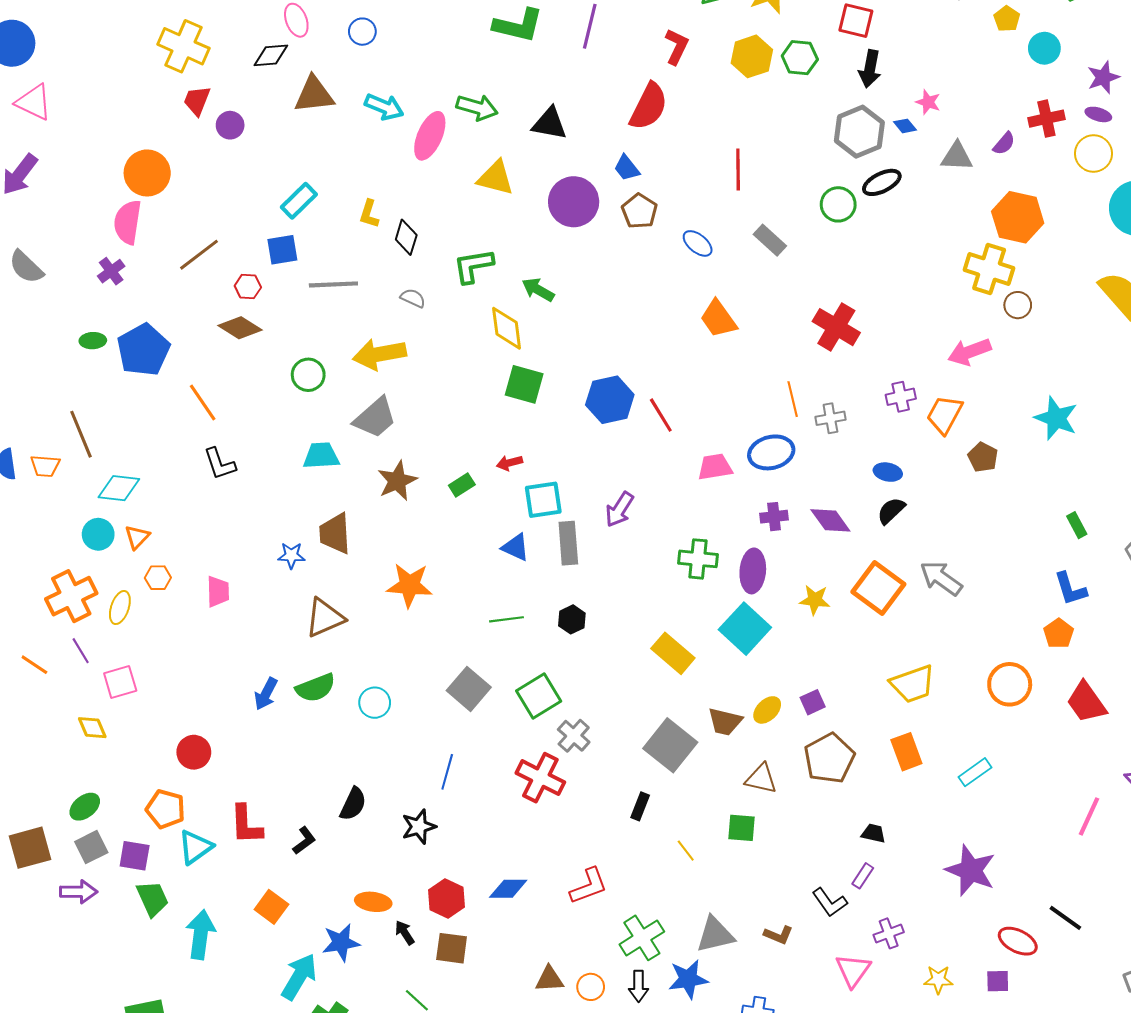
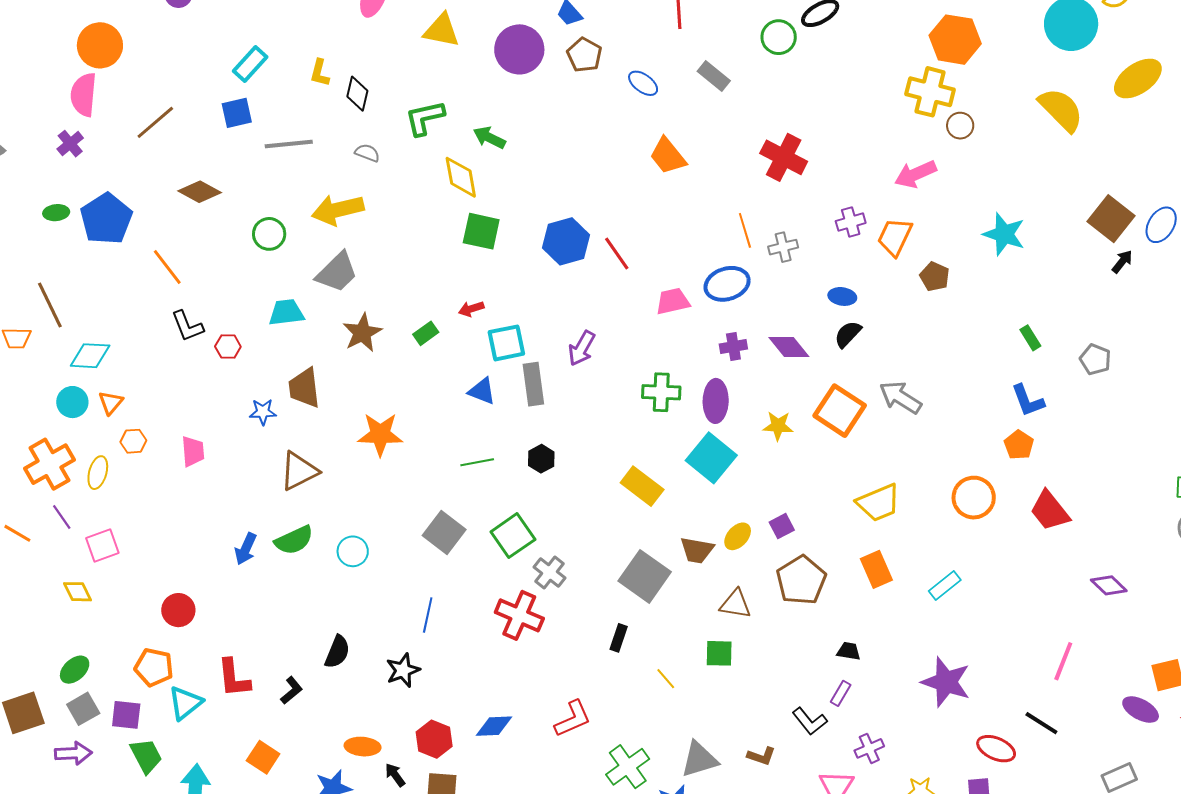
red hexagon: (248, 286) -> (228, 346), moved
pink line: (1089, 816) -> (1063, 661), moved

